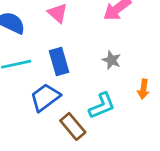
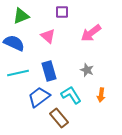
orange arrow: (143, 89) -> (101, 95), moved
cyan L-shape: (102, 106) -> (71, 95), moved, turned -100

